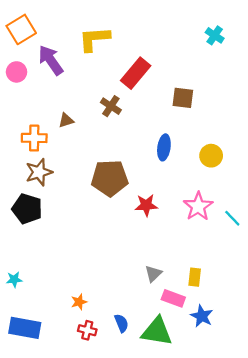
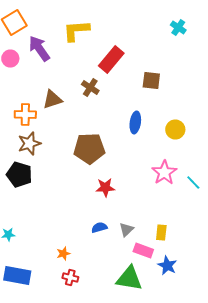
brown triangle: (66, 120) -> (52, 100), size x1.5
red star: (146, 205) -> (105, 188), moved
blue semicircle: (121, 323) -> (99, 228), moved, turned -84

